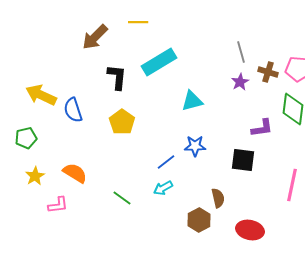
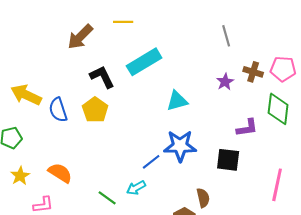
gray line: (241, 52) -> (226, 36), moved
black L-shape: (117, 77) -> (102, 77), turned -32
yellow pentagon: (122, 122) -> (95, 110), moved
blue star: (195, 146) -> (180, 146), size x1.5
cyan arrow: (163, 188) -> (136, 188), moved

